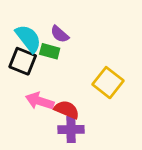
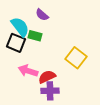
purple semicircle: (60, 34) -> (42, 15), moved
red semicircle: (67, 110) -> (47, 77), turned -48

